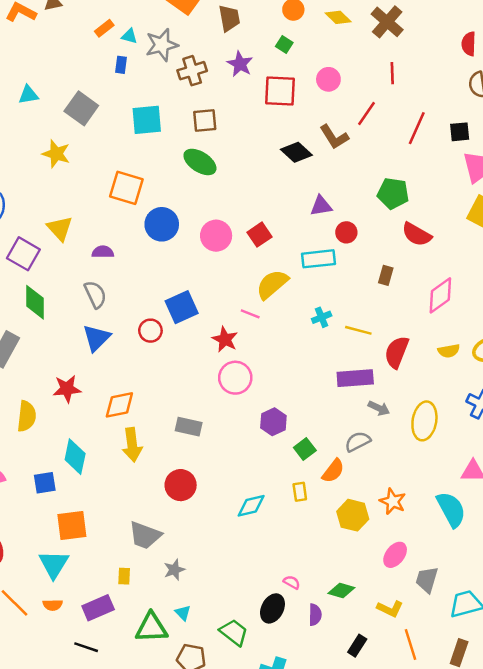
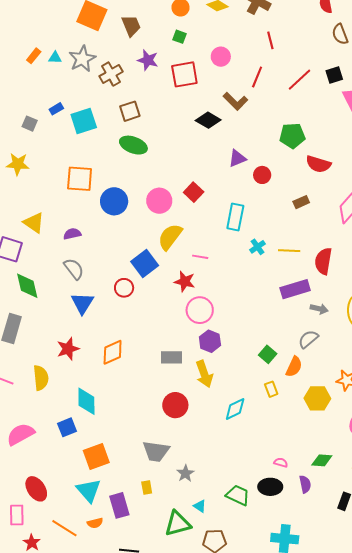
blue rectangle: (121, 65) -> (56, 109), moved, turned 64
gray square: (81, 108) -> (30, 124), size x0.6
red line: (417, 128) -> (300, 80), turned 36
cyan rectangle: (319, 259) -> (235, 217), moved, turned -60
brown rectangle: (386, 275) -> (301, 202), turned 63
yellow semicircle: (272, 284) -> (170, 237), moved
purple hexagon: (273, 422) -> (210, 341), moved
yellow arrow: (132, 445) -> (204, 374), moved
purple rectangle: (98, 608) -> (119, 505), moved, turned -70
black ellipse: (272, 608) -> (270, 487), turned 75
green trapezoid: (234, 632) -> (238, 495), moved

